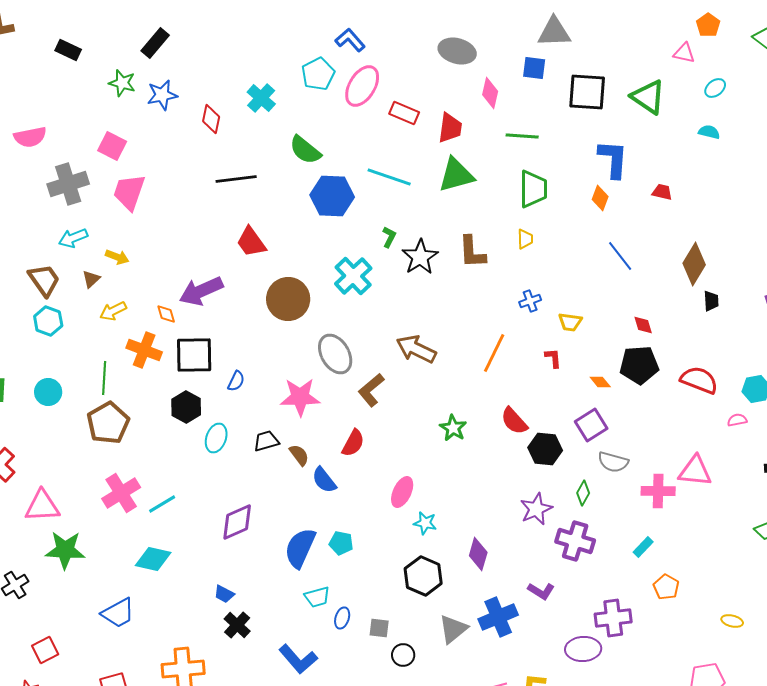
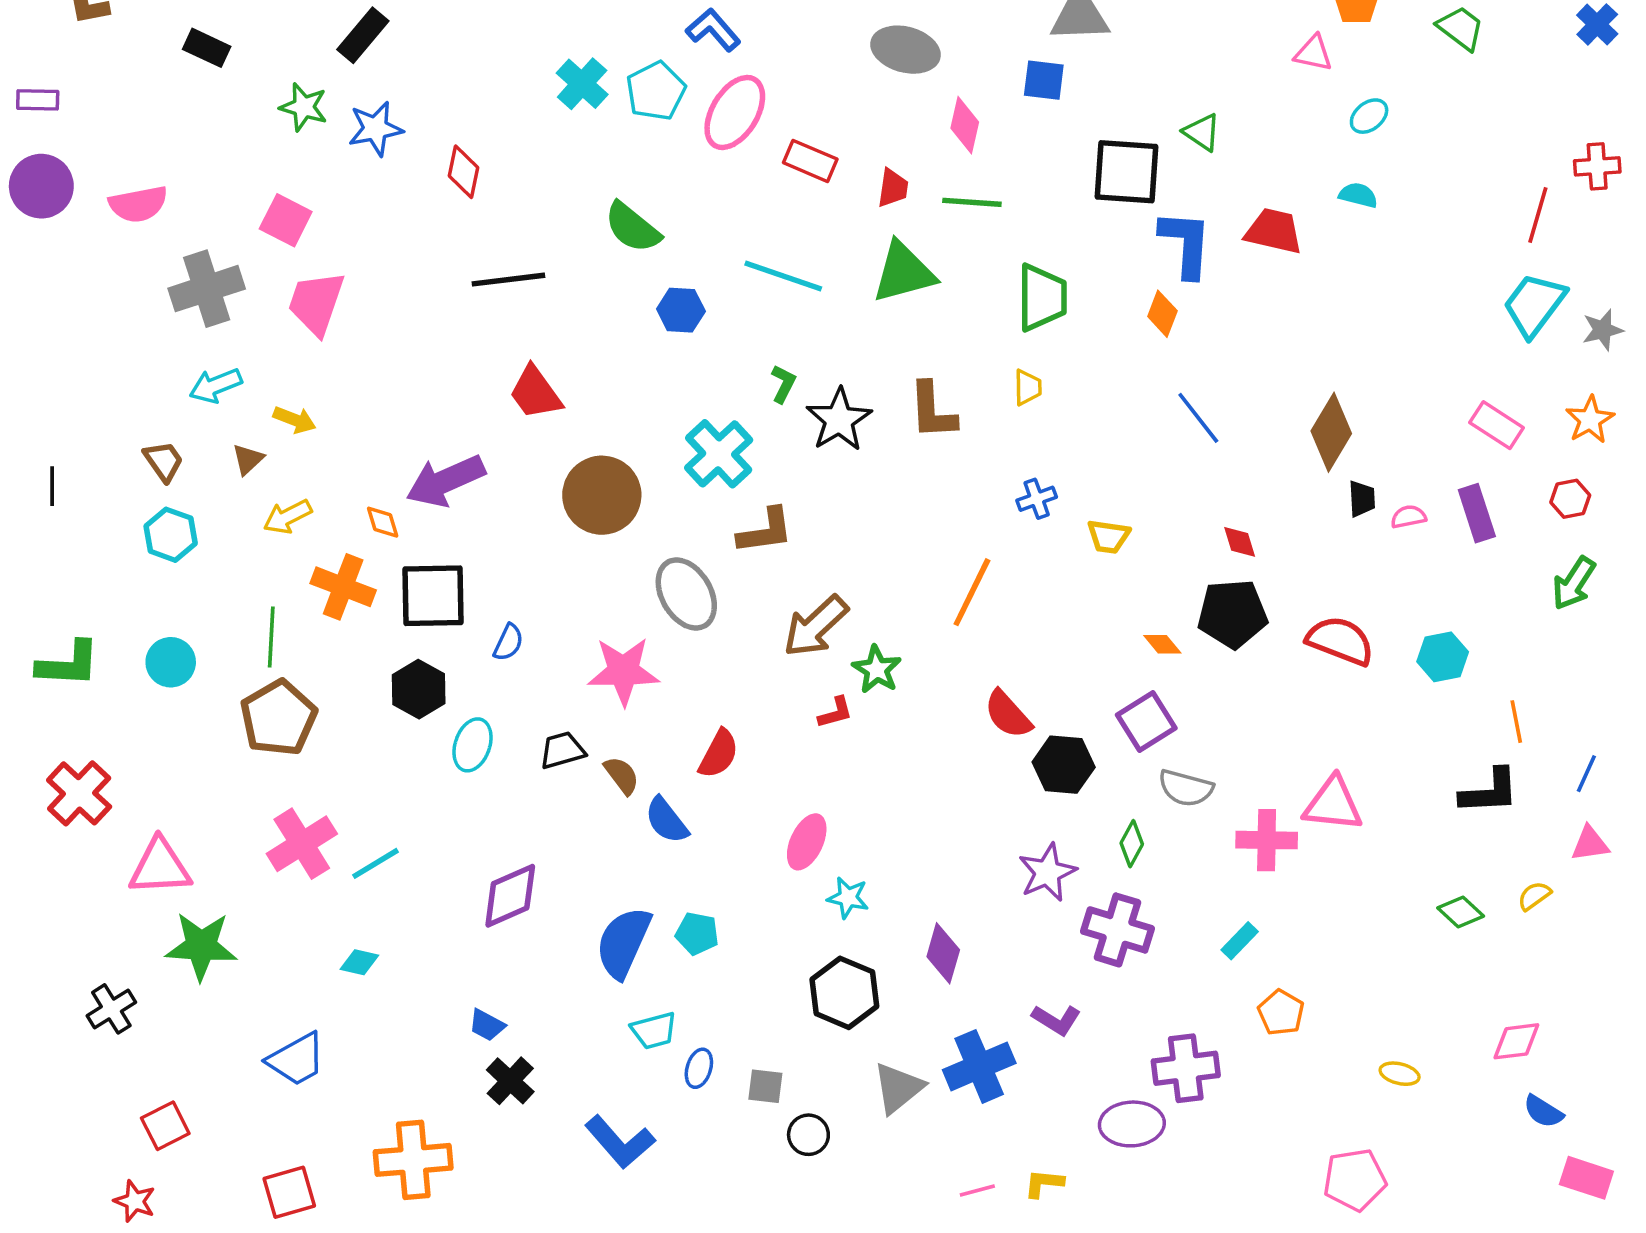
black square: (587, 92) -> (1126, 172), moved
green triangle: (648, 97) -> (1202, 132), moved, size x0.6
cyan cross: (261, 98) -> (582, 84), moved
red trapezoid: (450, 128) -> (893, 188), size x0.7
green line: (522, 136) -> (972, 202), moved
red trapezoid: (662, 192) -> (1274, 231), moved, size x1.6
blue hexagon: (332, 196) -> (681, 310), size x0.6
brown trapezoid: (44, 280) -> (163, 461), size x0.7
brown arrow: (416, 349) -> (816, 626), moved, turned -69
red L-shape: (553, 358) -> (835, 713), moved, turned 80
brown L-shape: (371, 390) -> (765, 531), moved, turned -148
pink semicircle: (737, 420) -> (1409, 517), moved
green star: (453, 428) -> (877, 669), moved
cyan diamond: (153, 559) -> (359, 962), size x0.6

